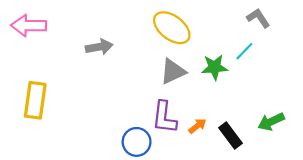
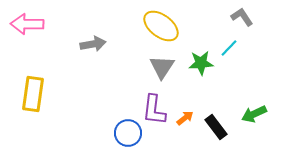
gray triangle: (173, 71) -> (162, 67), turned -32

